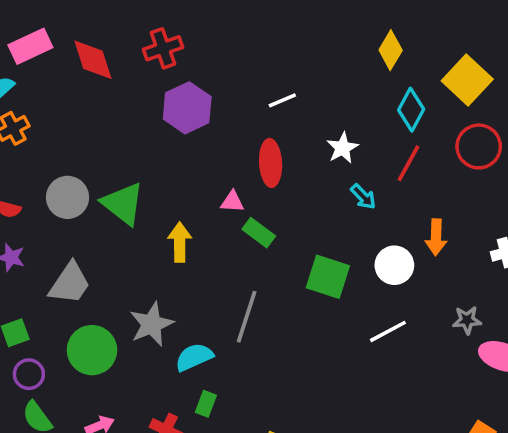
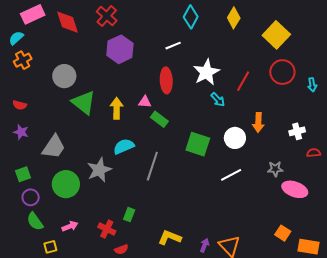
red cross: (163, 48) -> (107, 16), turned -30
cyan diamond: (411, 110) -> (191, 17), moved
white star: (342, 148) -> (206, 72), size x1.5
gray circle: (68, 197) -> (64, 76), moved
yellow arrow: (180, 242) -> (117, 108), moved
cyan semicircle: (194, 357) -> (124, 146), moved

